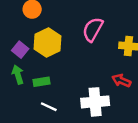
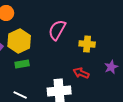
green rectangle: (42, 82) -> (22, 64), moved

